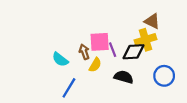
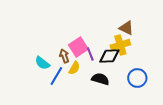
pink square: (100, 42) -> (78, 47), turned -30
blue line: (69, 88) -> (56, 76), moved

